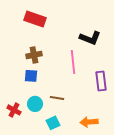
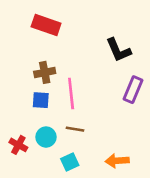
black L-shape: (90, 38) -> (118, 50), turned 45
pink line: (73, 62) -> (71, 94), moved
purple rectangle: (101, 81) -> (133, 90), moved, turned 30

